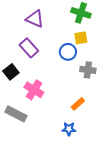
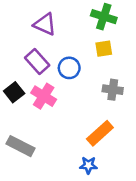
blue circle: (68, 52) -> (69, 68), moved
pink cross: (34, 90) -> (44, 96), moved
orange rectangle: (78, 104) -> (100, 133), size x1.5

